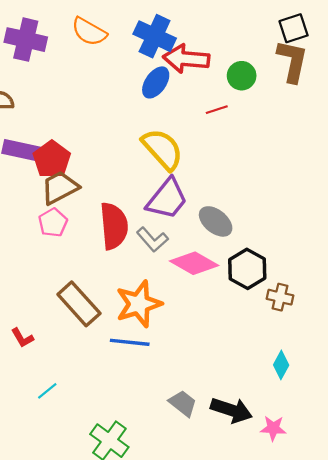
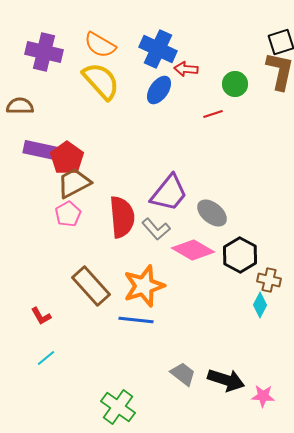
red arrow: (186, 59) -> (186, 69), size x0.6
yellow semicircle: (162, 149) -> (101, 81), moved
cyan diamond: (281, 365) -> (260, 305), moved
cyan line: (47, 391) -> (46, 358), moved

